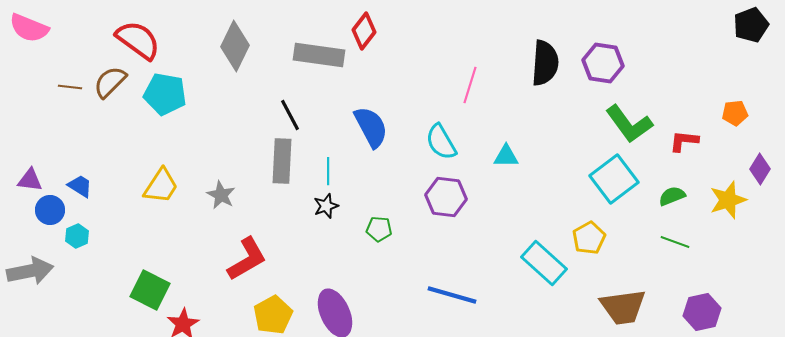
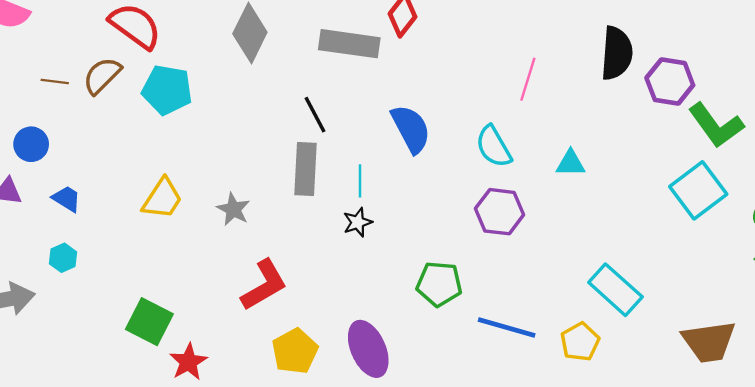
purple hexagon: (603, 63) -> (670, 82), moved
blue circle: (50, 210) -> (31, 144), moved
green pentagon: (379, 229) -> (439, 284), moved, size x1.5
yellow pentagon: (589, 238) -> (580, 342), moved

